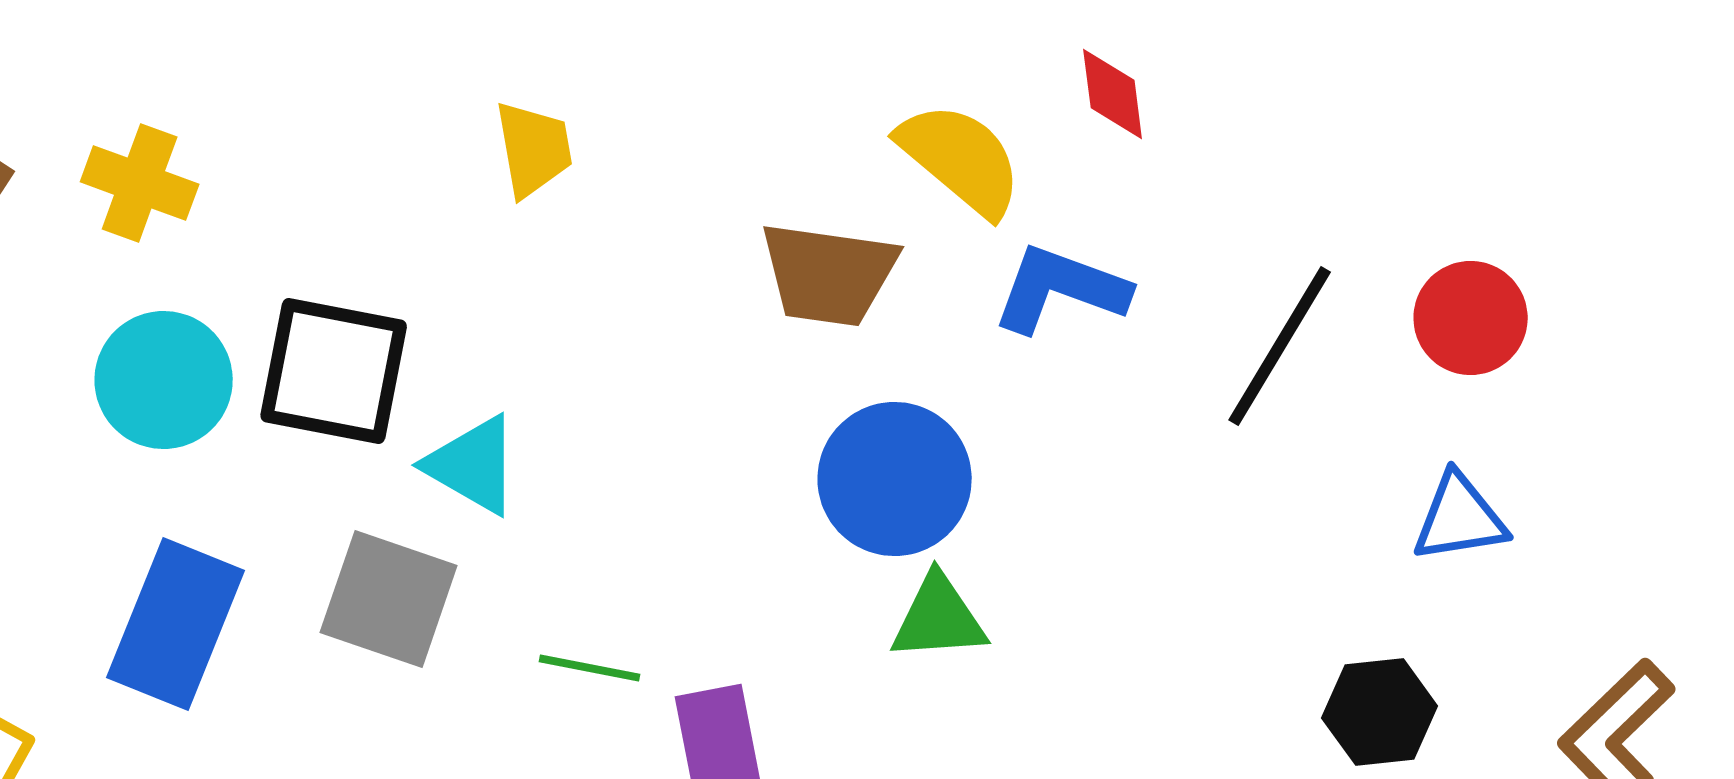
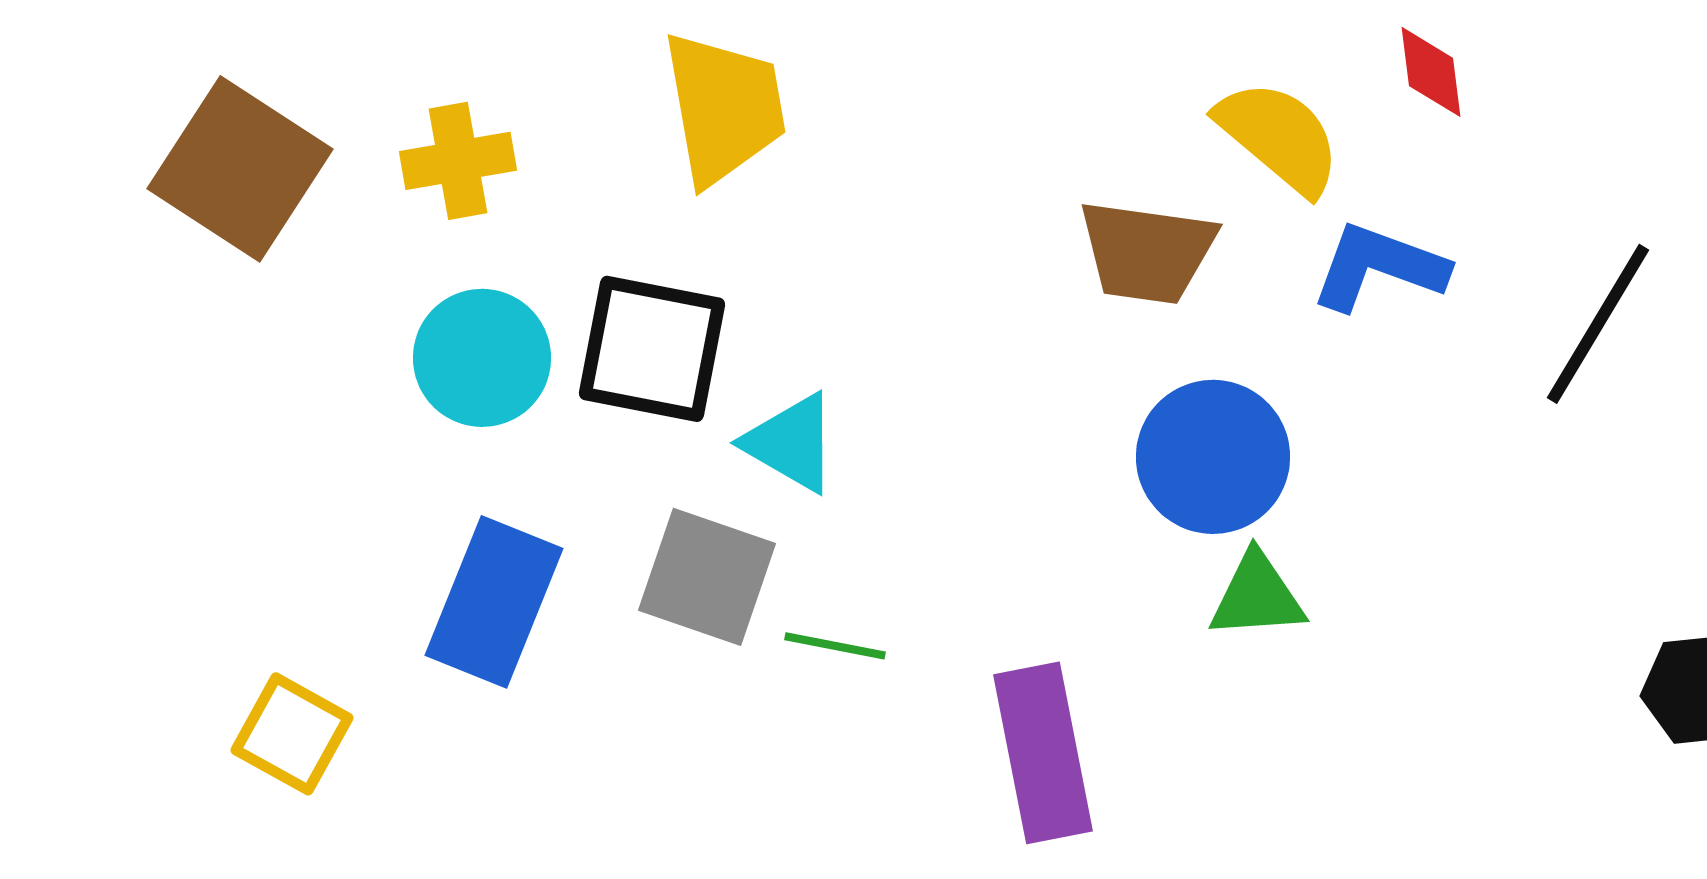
yellow trapezoid: (534, 149) -> (724, 108), moved, size x1.6
yellow cross: (140, 183) -> (458, 161), turned -30
green line: (590, 668) -> (835, 646), moved

